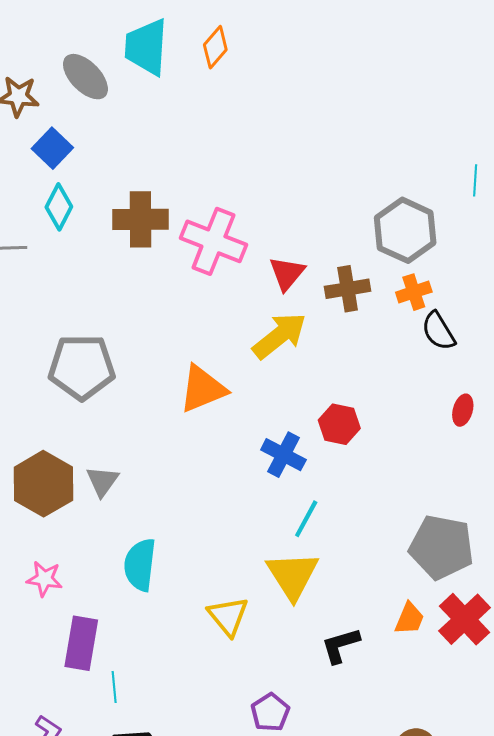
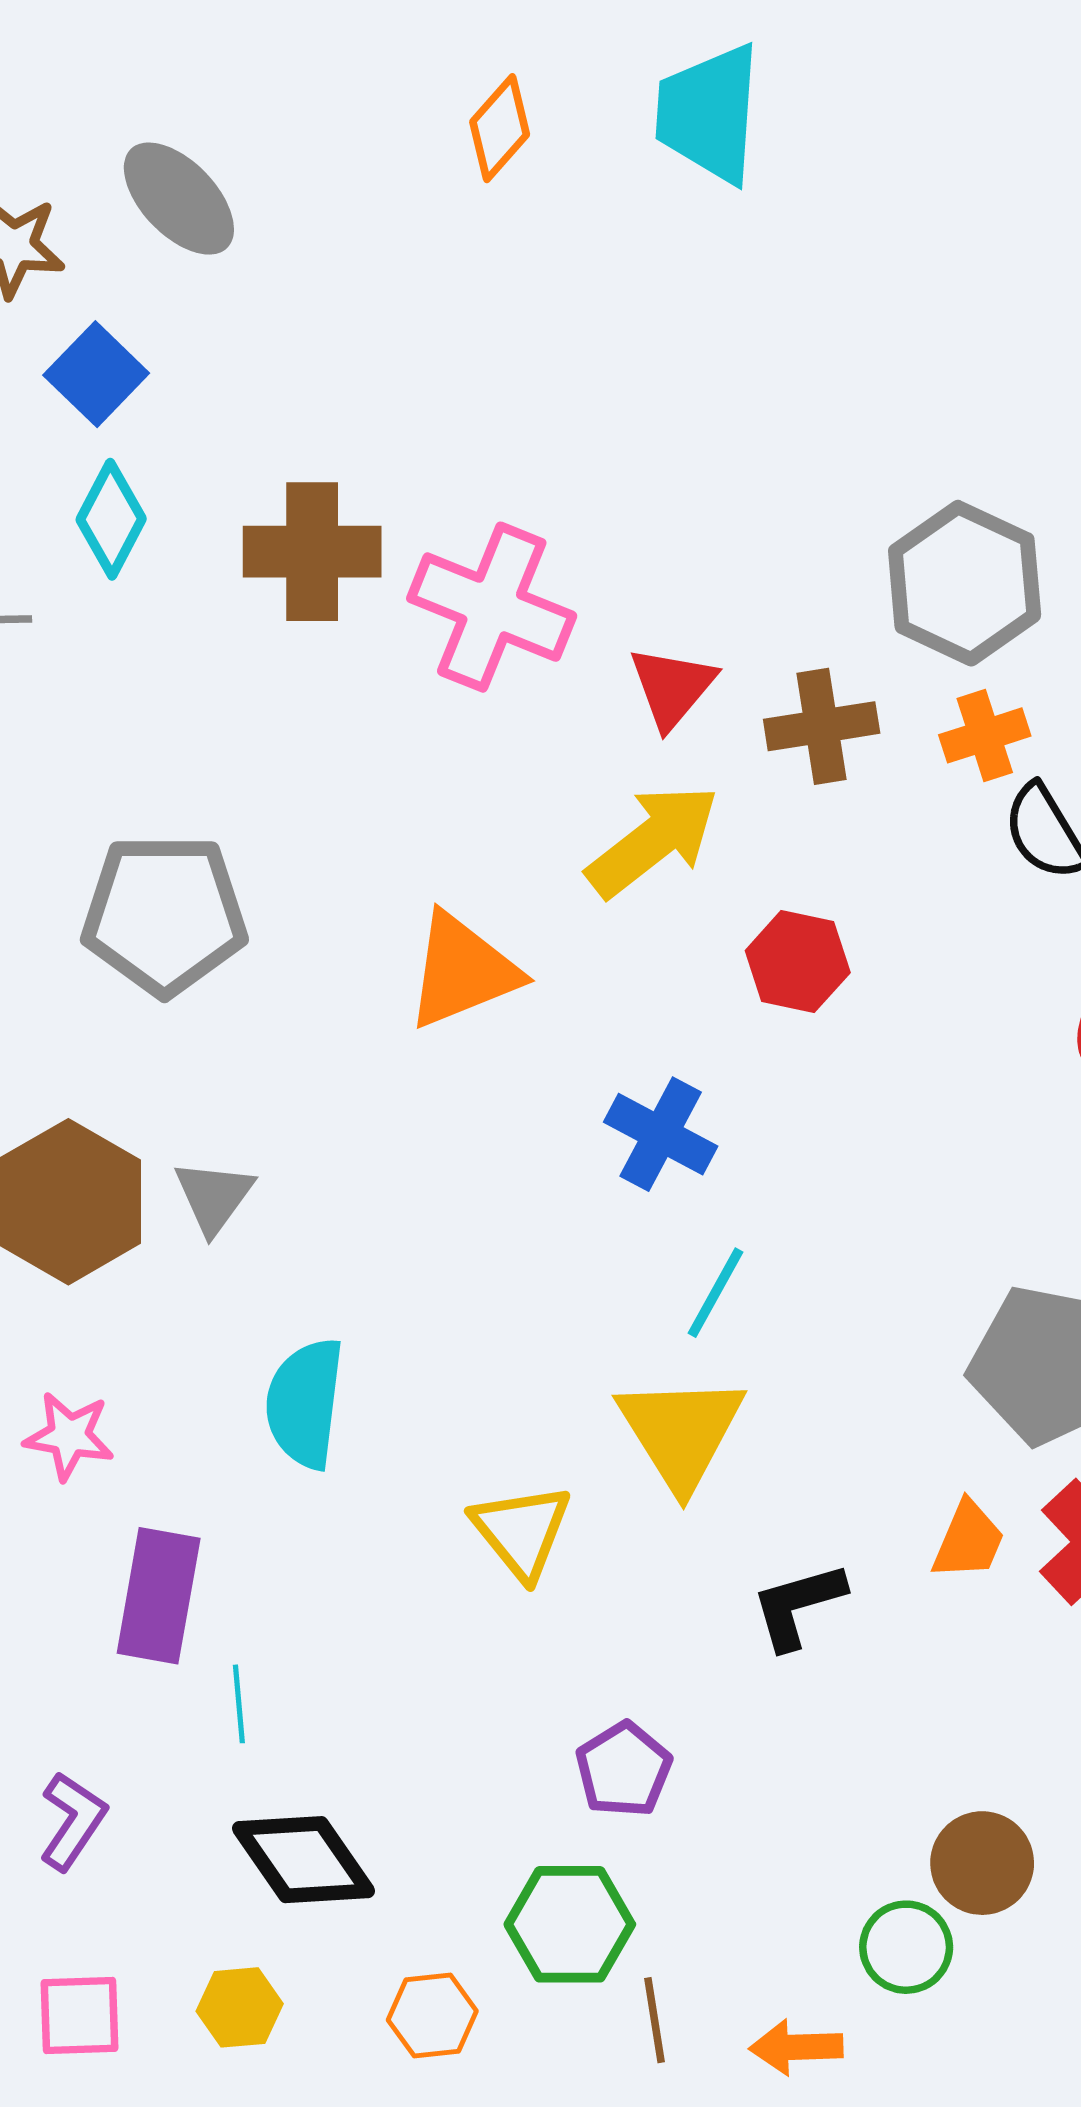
cyan trapezoid: (146, 47) -> (709, 113), moved
red hexagon: (339, 424) -> (798, 962), moved

